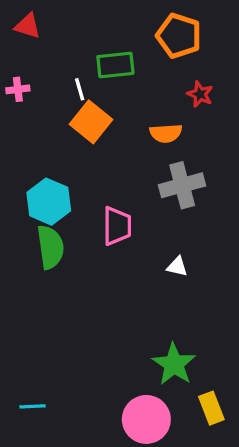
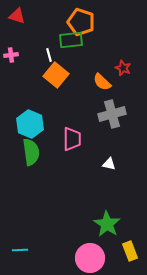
orange pentagon: (179, 36) -> (81, 22), moved
red star: (200, 94) -> (123, 68), moved
orange semicircle: (166, 133) -> (102, 82), turned 48

